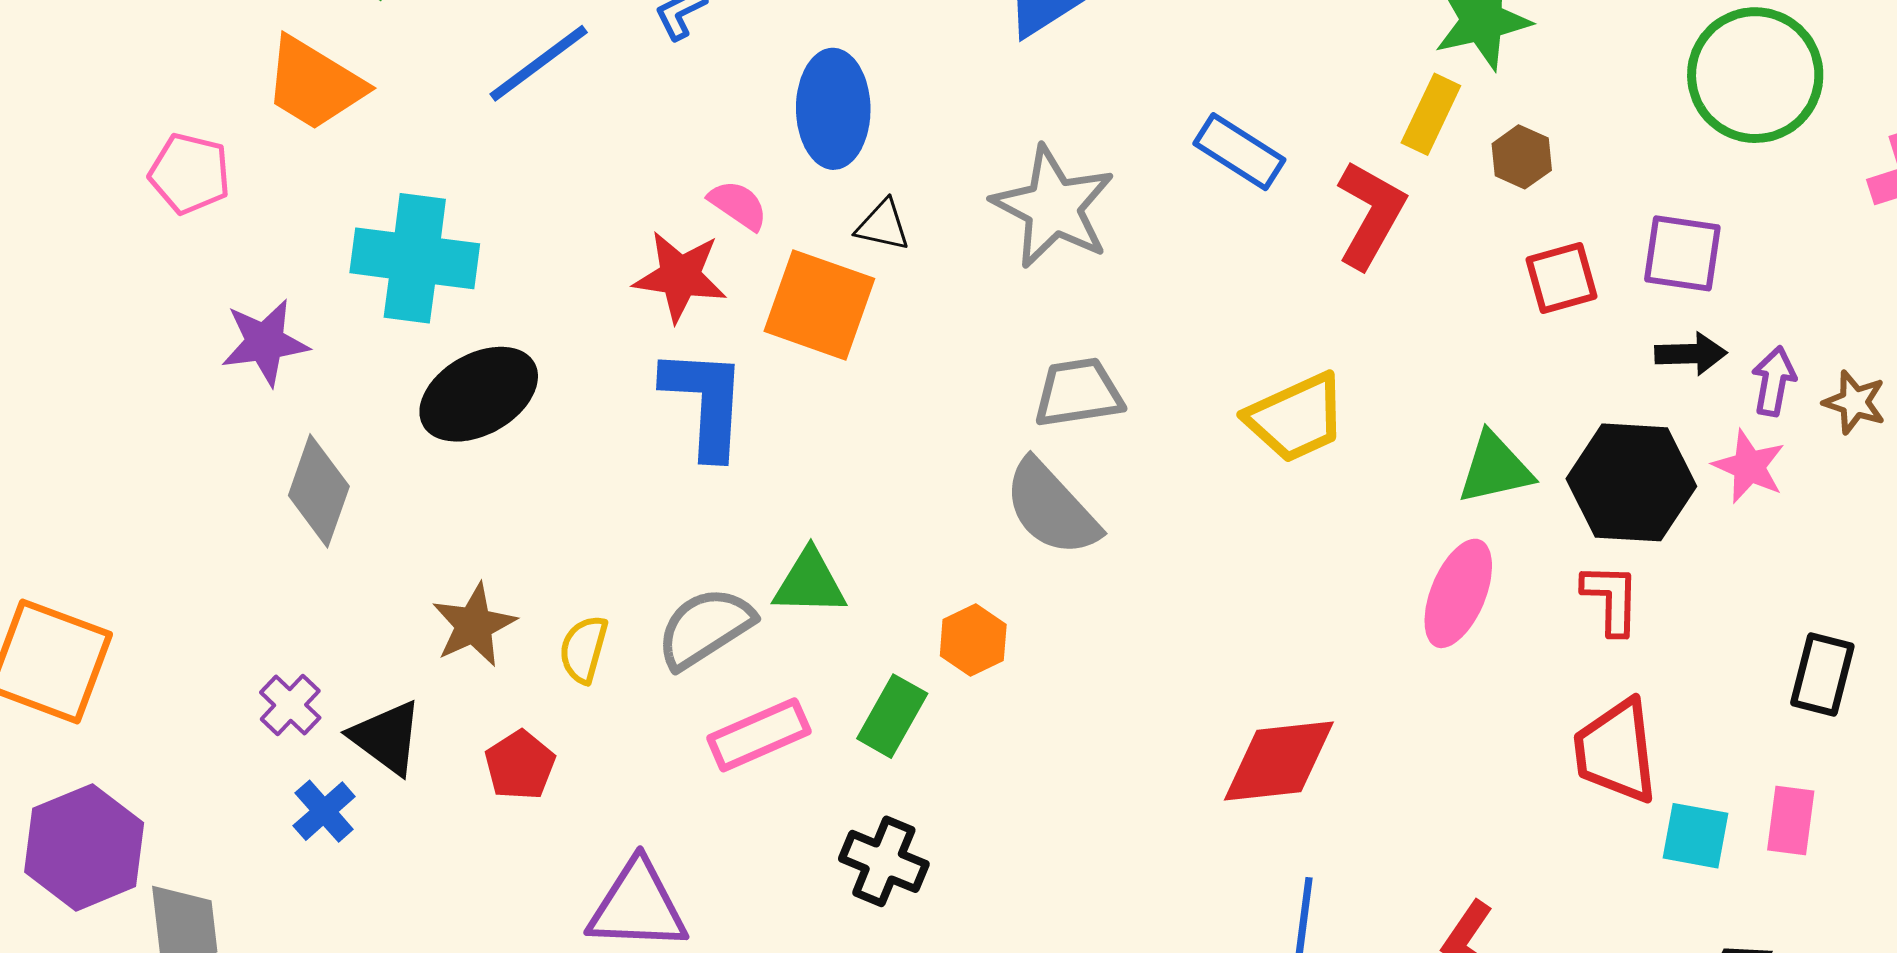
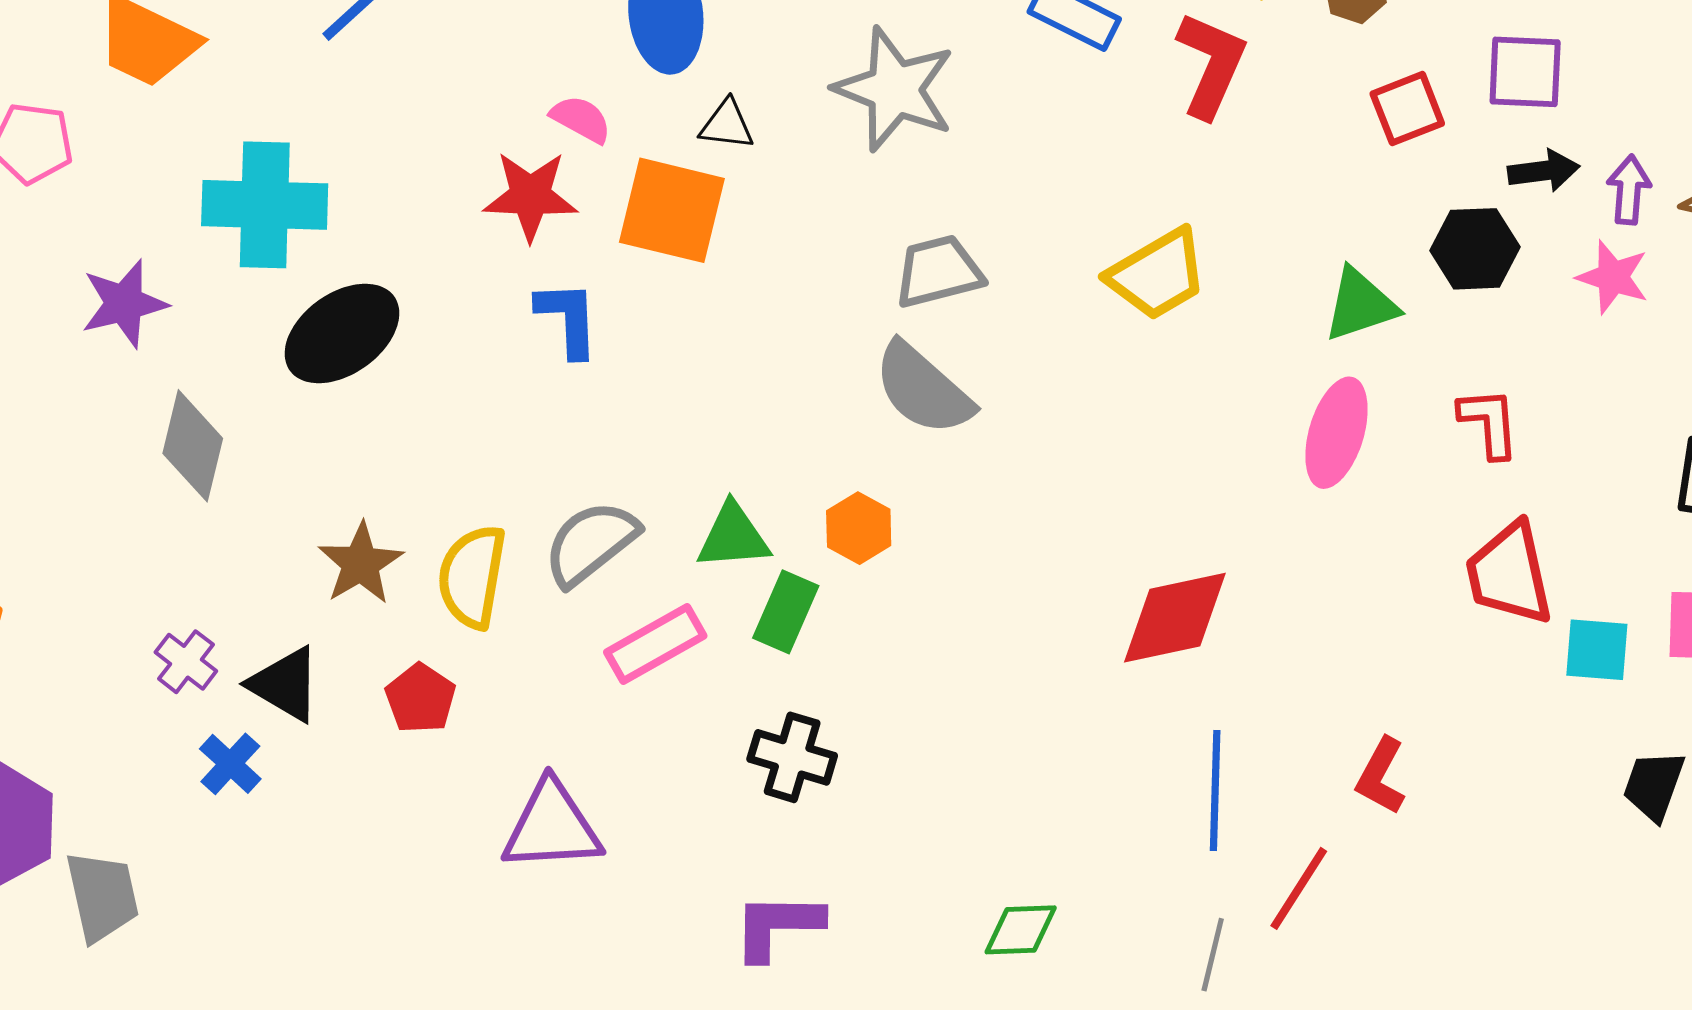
blue L-shape: (705, 402) -> (568, 319), size x0.7
black hexagon: (1631, 482) -> (1475, 249), moved, size x0.7
green triangle: (810, 583) -> (733, 536), moved
yellow semicircle: (584, 649) -> (472, 577), size x1.5

